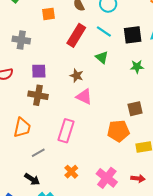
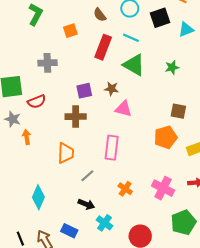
black square: (133, 35) -> (160, 18), moved
green triangle: (102, 57) -> (134, 65), size x1.6
purple square: (39, 71) -> (84, 91), moved
brown square: (135, 109) -> (178, 111), turned 35

